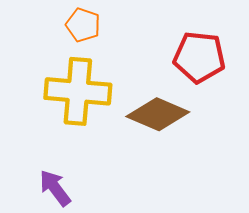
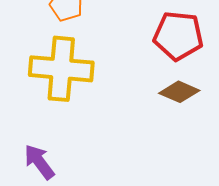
brown diamond: (158, 114) -> (179, 92), moved, size x0.7

